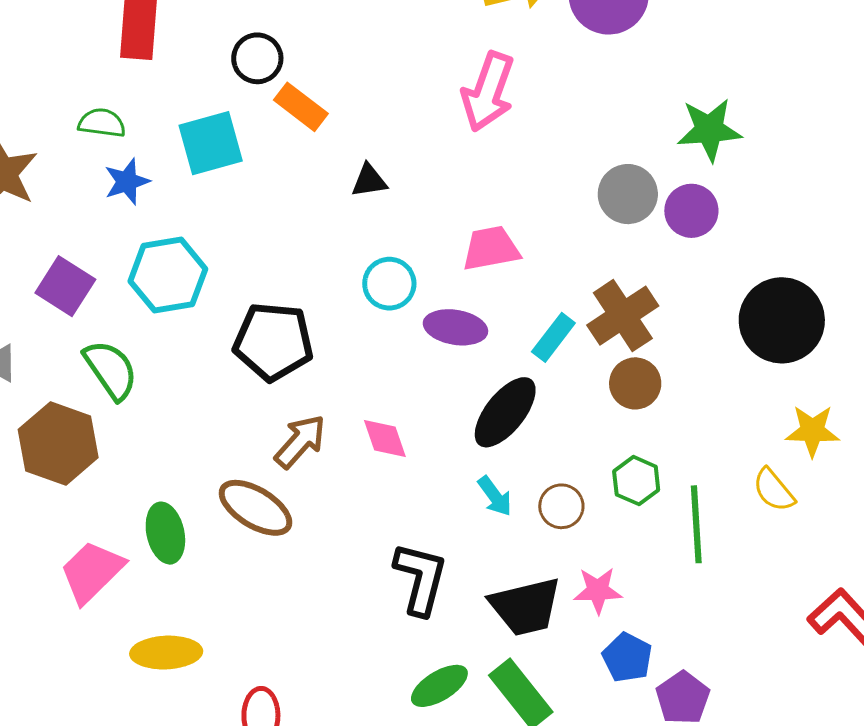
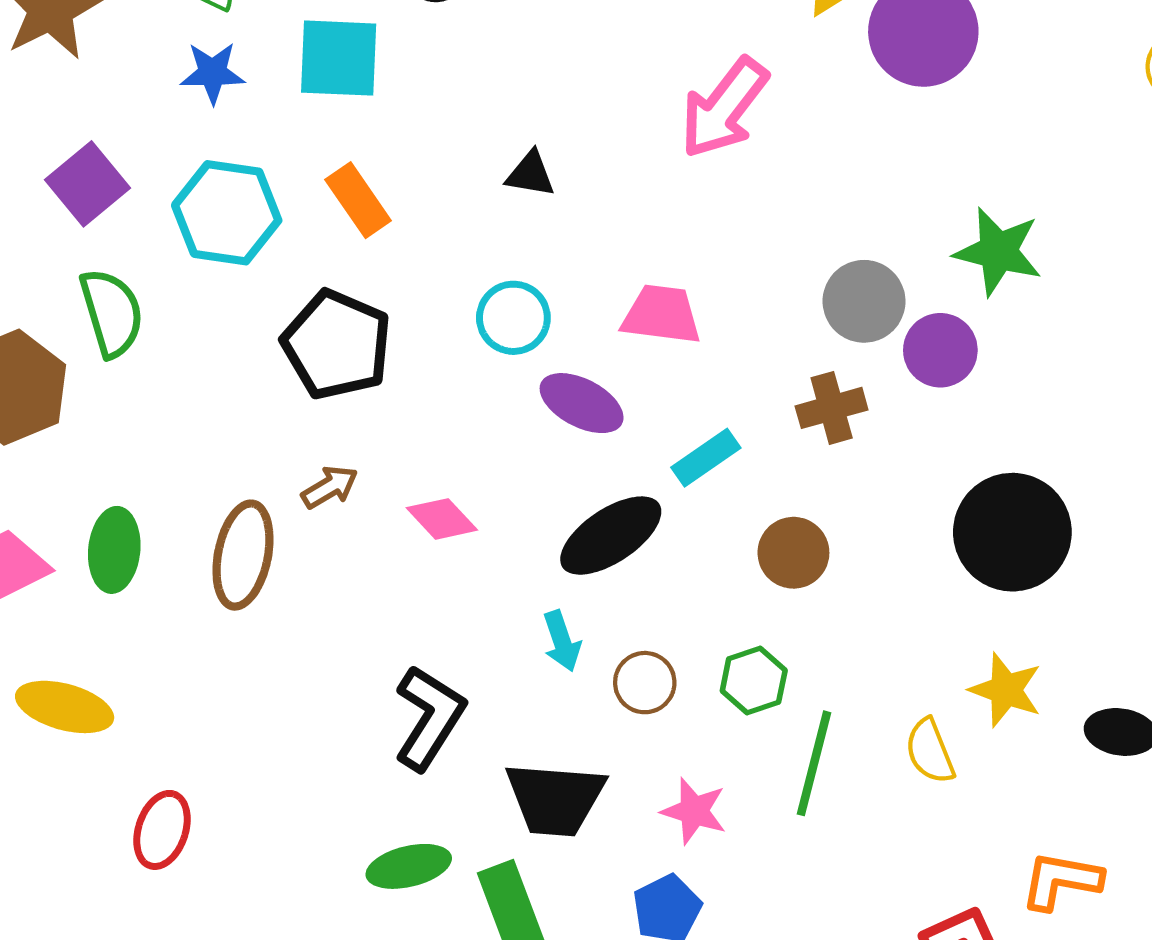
orange rectangle: (301, 107) -> (358, 200), moved
brown cross: (623, 316) -> (832, 408), moved, size x0.7
pink diamond: (385, 439) -> (442, 519), turned -42
brown arrow: (300, 442) -> (330, 487), size x0.7
brown ellipse: (255, 508) -> (243, 555), turned 52
pink star: (598, 590) -> (694, 811), moved

